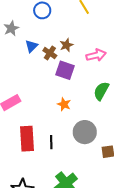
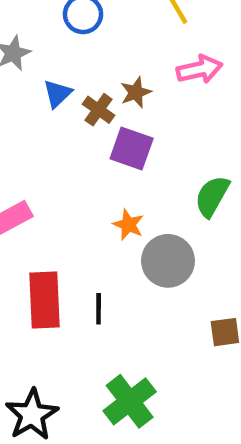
pink arrow: (96, 55) -> (200, 69), moved
gray circle: (85, 132) -> (168, 261), moved

